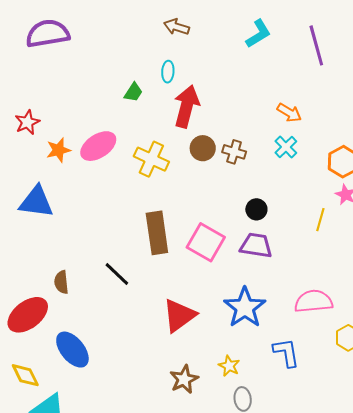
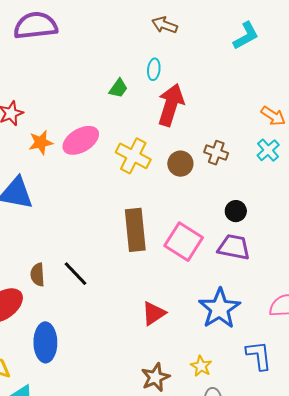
brown circle: (203, 148) -> (180, 164), moved
black line: (117, 274) -> (75, 274), moved
red triangle: (179, 315) -> (154, 313), size x0.7
blue ellipse: (72, 350) -> (45, 342), turned 36

